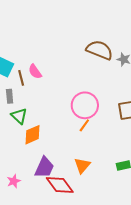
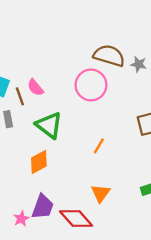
pink circle: (85, 105) -> (91, 85), moved
green triangle: (19, 116) -> (49, 125), moved, size x1.4
purple trapezoid: (44, 167) -> (43, 207), moved

